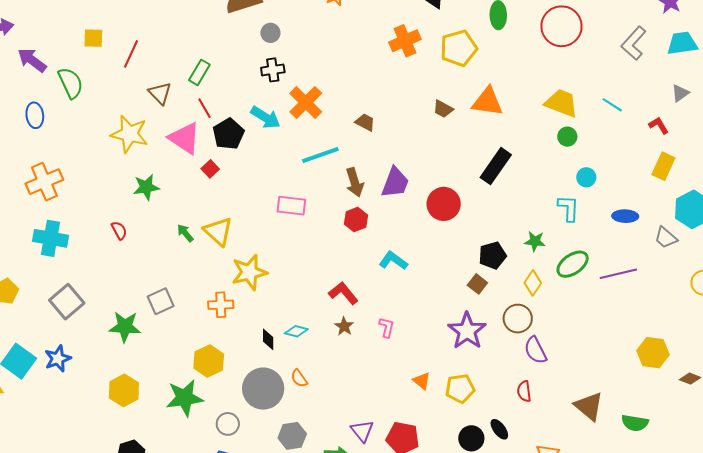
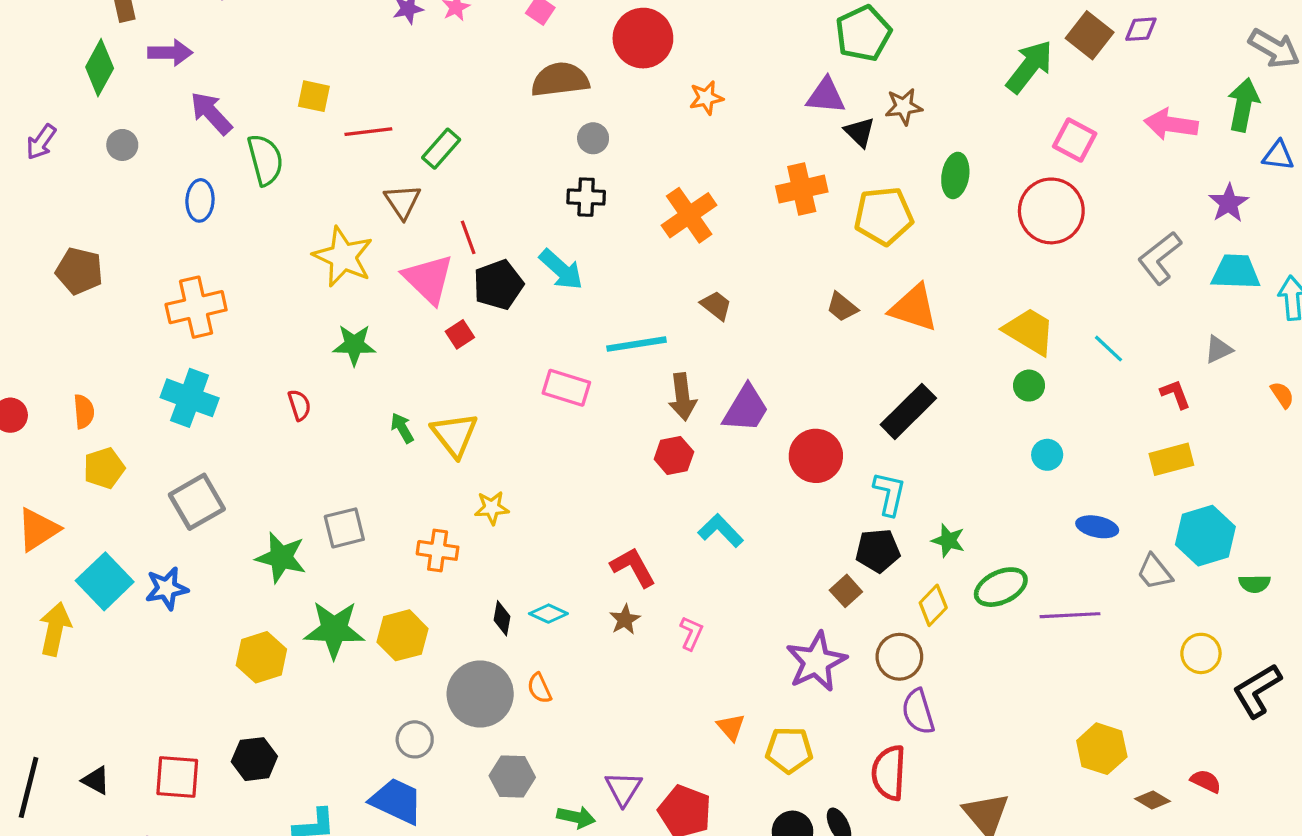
red line: (131, 54) -> (368, 132), turned 48
green rectangle: (199, 72) -> (441, 149), moved
orange cross: (306, 103) -> (689, 215), moved
yellow rectangle: (663, 166) -> (1171, 459), turned 40
pink rectangle: (291, 206) -> (566, 388), moved
cyan L-shape: (569, 208) -> (889, 494), moved
yellow star: (249, 272) -> (492, 508), size x0.6
red semicircle: (524, 391) -> (889, 773), size x1.6
green star: (185, 398) -> (334, 630), moved

